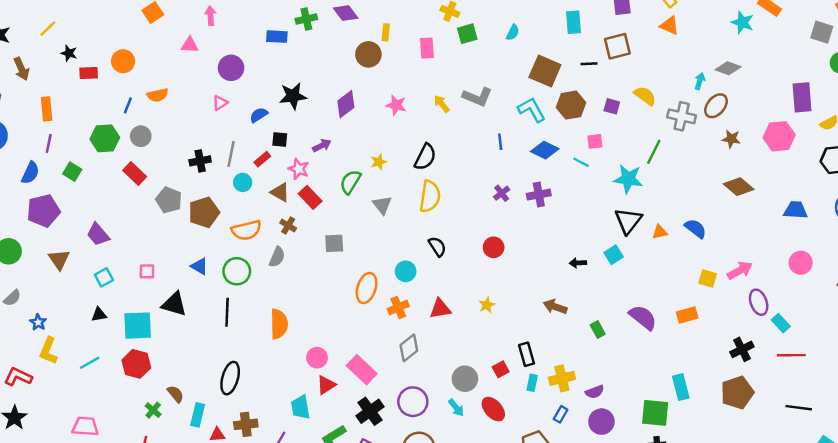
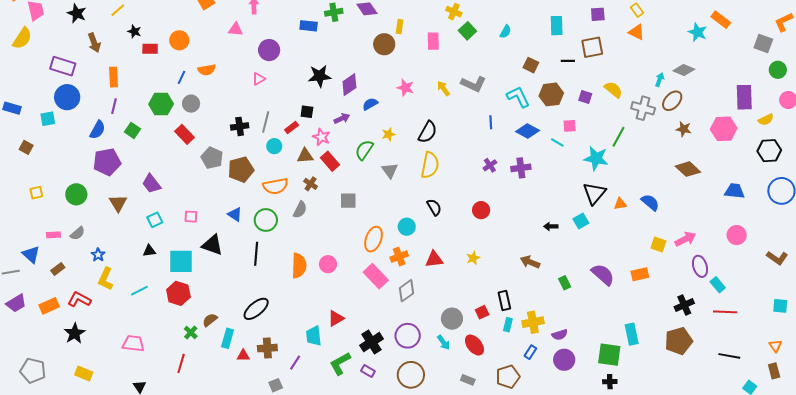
green square: (467, 34) -> (467, 31), turned -30
brown square: (545, 71) -> (531, 65), size x0.6
purple diamond: (346, 104) -> (349, 85), moved
blue semicircle: (259, 115) -> (370, 104), moved
brown triangle: (280, 192) -> (305, 156), turned -36
pink circle: (317, 358) -> (328, 264), moved
pink rectangle: (362, 370) -> (376, 276), moved
black ellipse: (230, 378) -> (256, 309), turned 32
brown semicircle: (175, 394) -> (210, 320), turned -91

